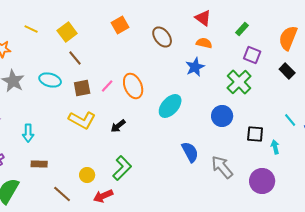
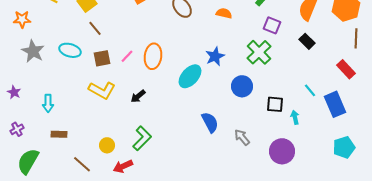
blue star: (195, 67) -> (215, 56), moved
orange ellipse: (133, 86) -> (153, 56), turned 30
gray arrow: (222, 167) -> (242, 137), size x0.7

